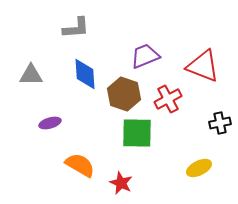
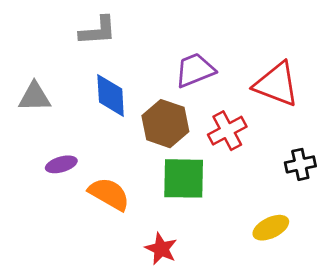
orange semicircle: (80, 165) -> (109, 194), moved

